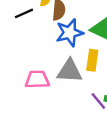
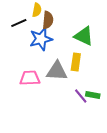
blue star: (70, 33) -> (41, 39), moved

